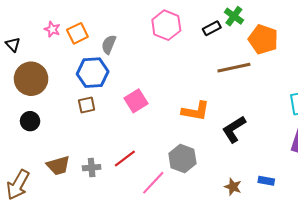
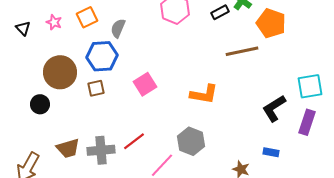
pink star: (52, 29) -> (54, 22), moved
brown circle: (31, 79) -> (60, 72), moved
black L-shape: (234, 129) -> (274, 108), moved
gray cross: (92, 168) -> (101, 150), size x1.5
blue rectangle: (266, 181) -> (271, 152), moved

